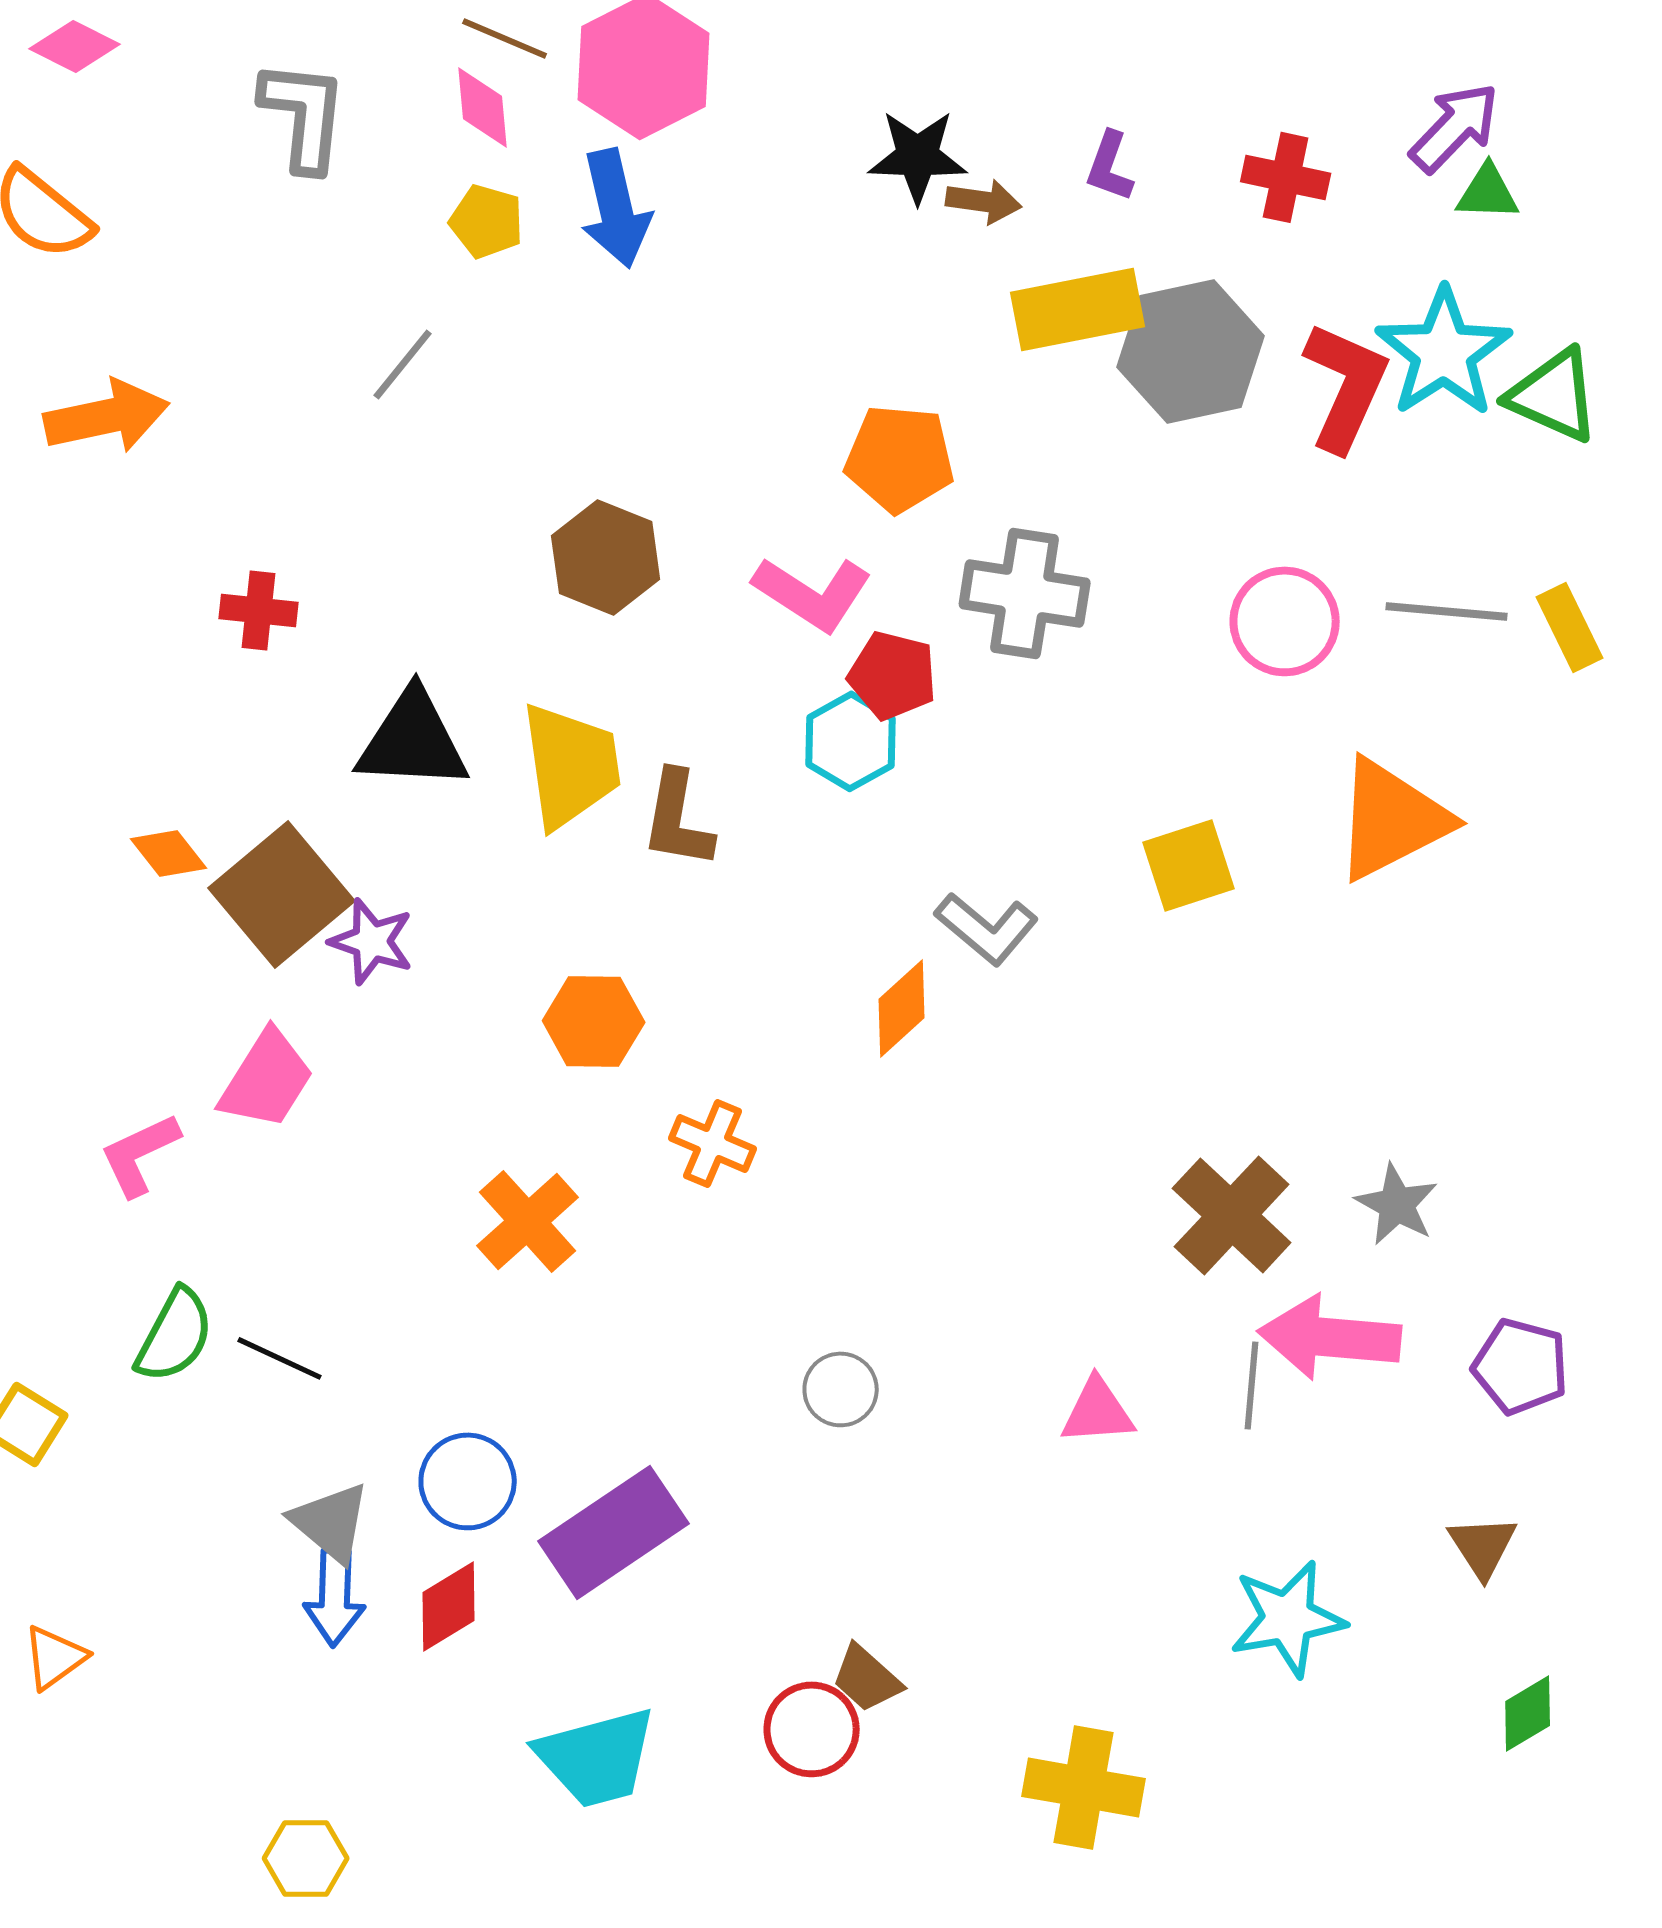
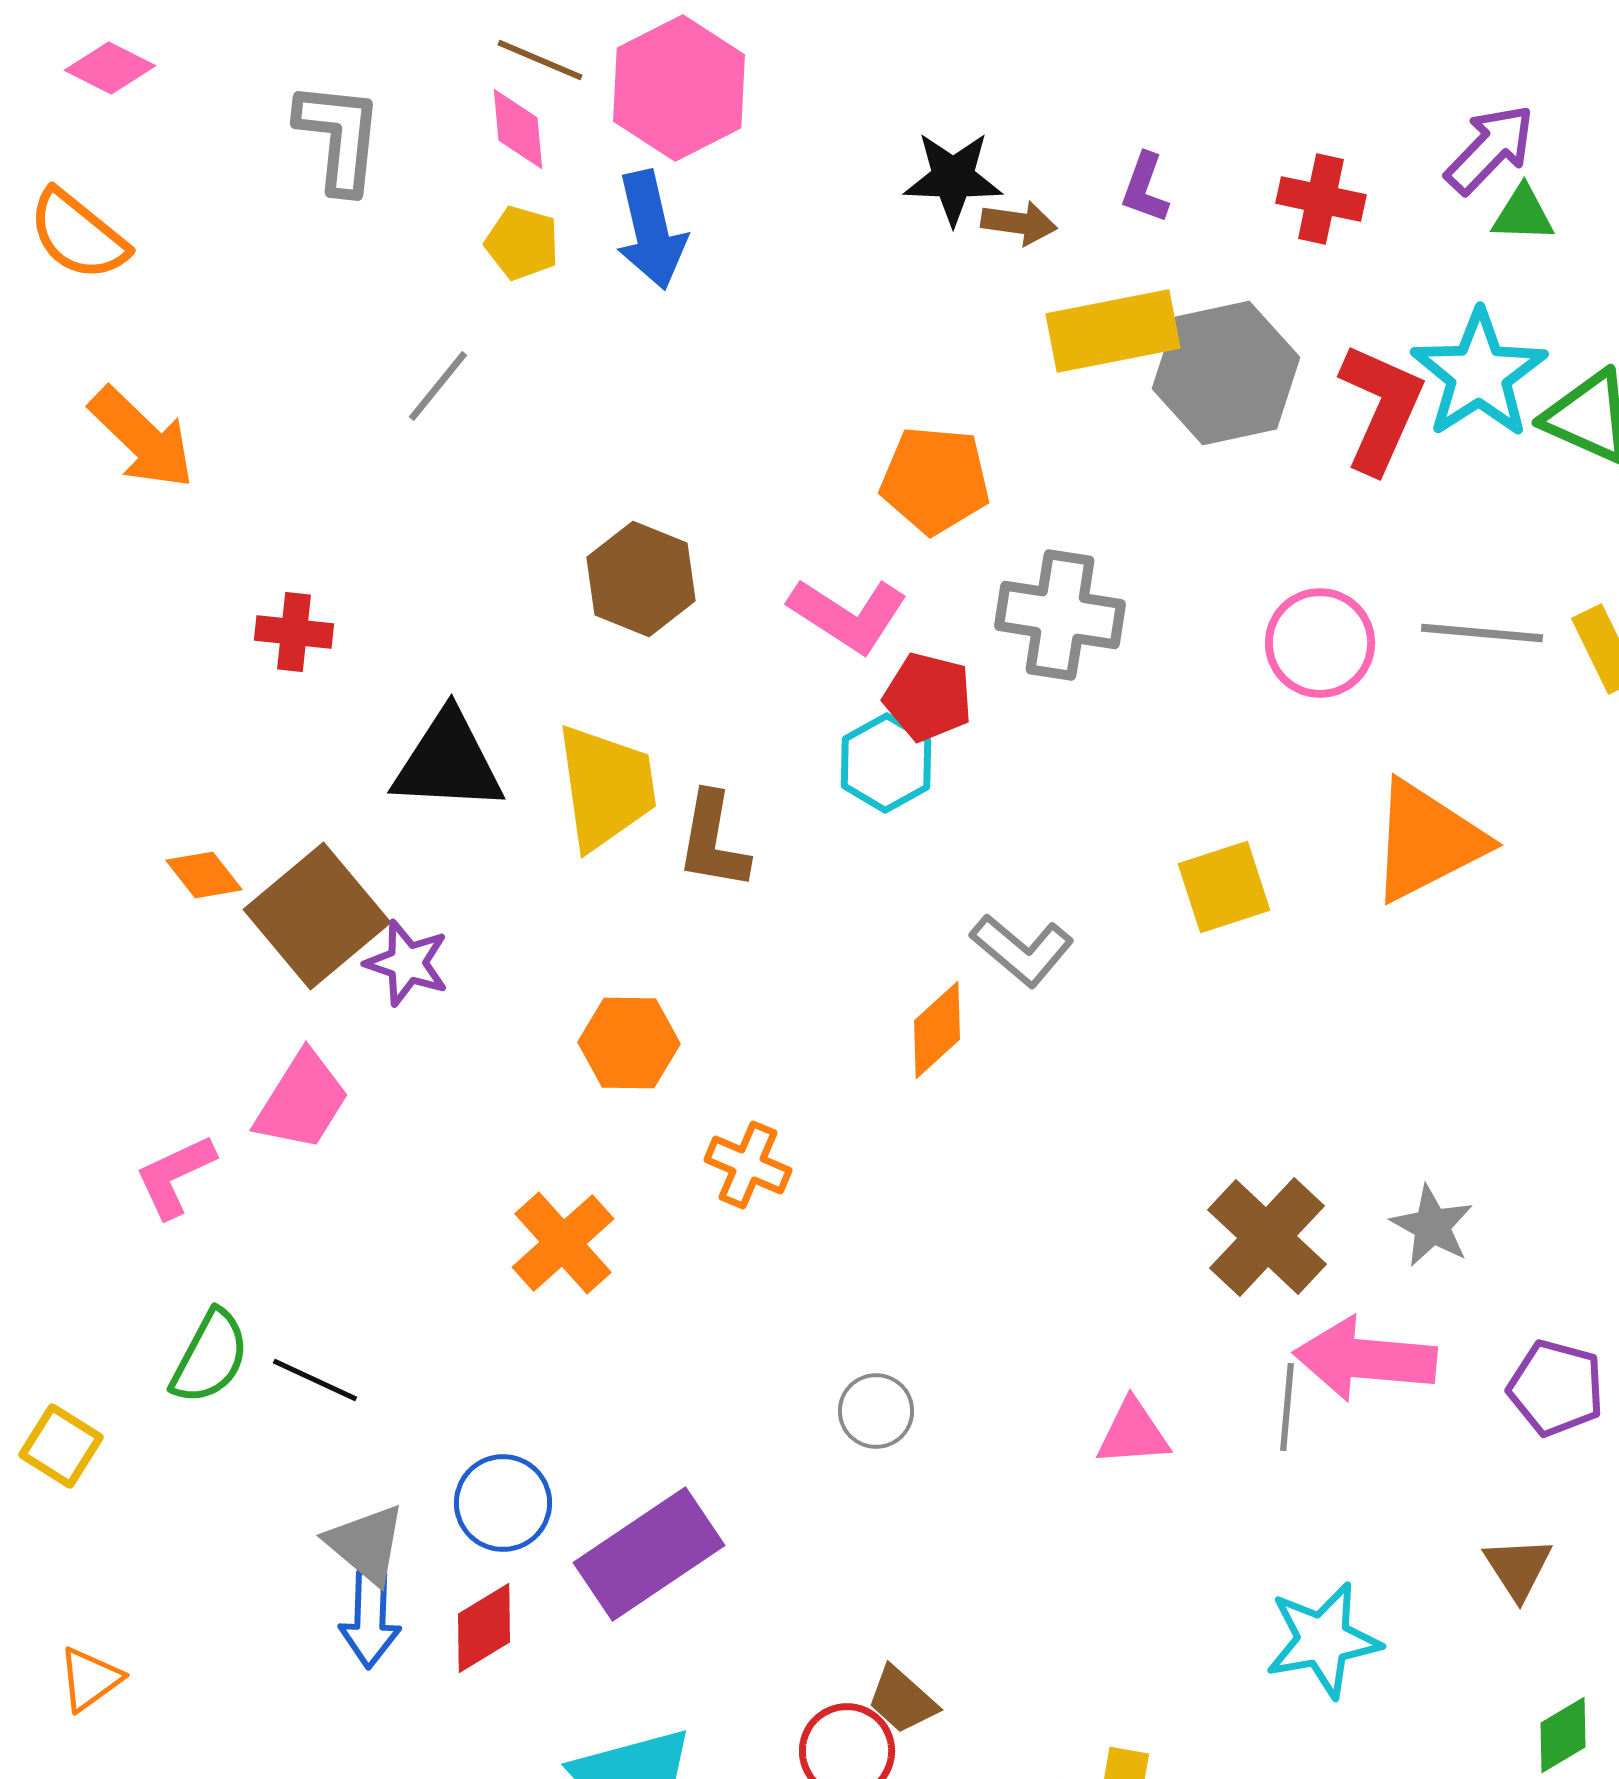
orange arrow: (107, 416) -> (142, 438), turned 56

